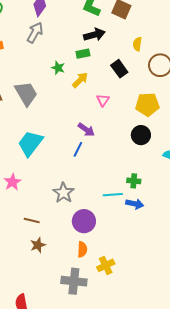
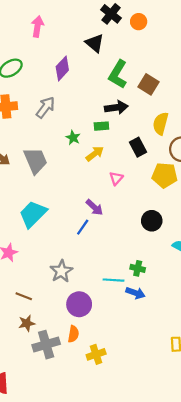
gray arrow: (35, 33) -> (45, 107), moved
yellow semicircle: (137, 44) -> (161, 124), size x1.5
yellow pentagon: (147, 104) -> (165, 175), moved
gray cross: (74, 281) -> (46, 345), moved, turned -30

